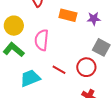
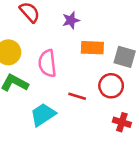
orange rectangle: (68, 15) -> (92, 48), moved
purple star: (94, 19) -> (71, 20), moved

